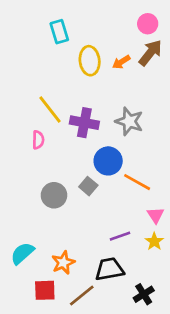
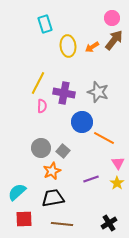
yellow line: (50, 109) -> (38, 83), turned 65
pink semicircle: (38, 140) -> (42, 106), moved
gray square: (88, 186) -> (63, 151), moved
orange star: (63, 263) -> (52, 171), moved
black trapezoid: (109, 269) -> (53, 198), moved
red square: (45, 290) -> (24, 219), moved
brown line: (82, 296) -> (62, 224), turned 45

